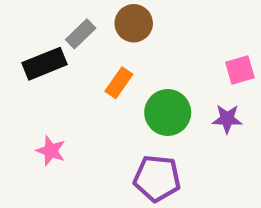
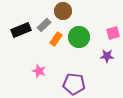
gray rectangle: (81, 34) -> (44, 25), moved
green circle: (168, 112) -> (79, 37), moved
pink star: (51, 151) -> (39, 71), moved

